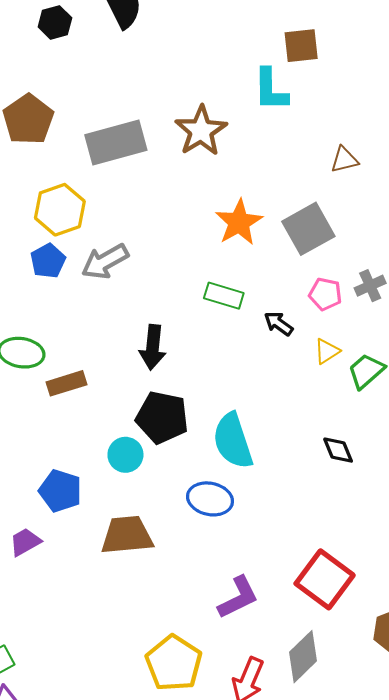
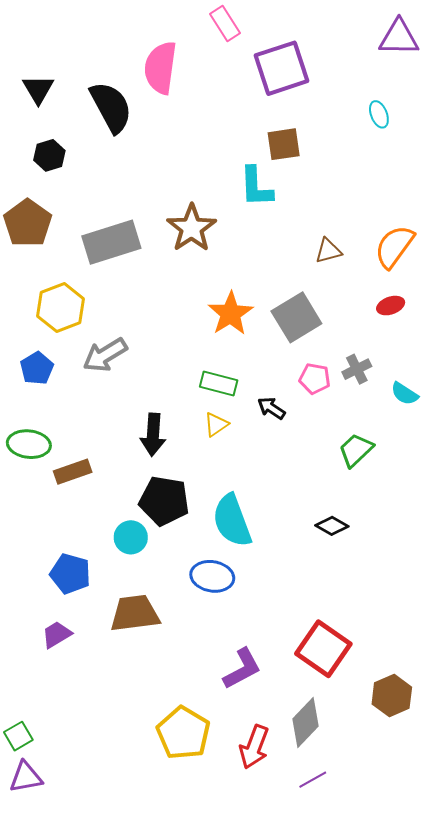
black hexagon: (55, 22) -> (49, 155), moved
blue pentagon: (48, 261) -> (37, 368), moved
yellow triangle: (327, 351) -> (216, 424), moved
black diamond: (338, 450) -> (332, 526), turned -36
purple trapezoid: (25, 542) -> (57, 634), moved

